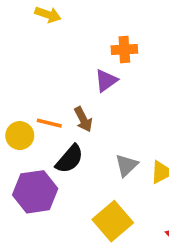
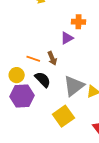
yellow circle: (20, 136) -> (17, 75), moved
black semicircle: (70, 159) -> (43, 80), turned -90
gray triangle: (126, 165) -> (74, 86), size x1.6

